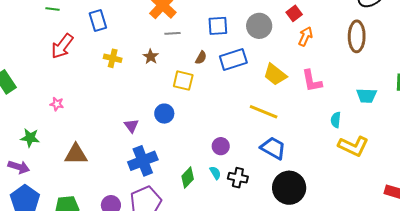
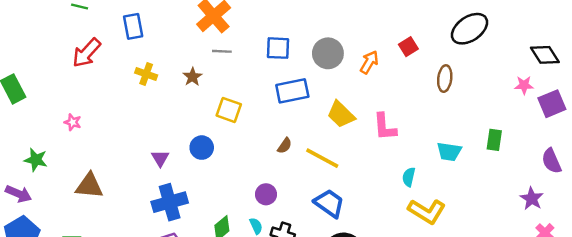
red square: (294, 13) -> (408, 47), moved
orange arrow: (305, 36) -> (369, 62), moved
brown ellipse: (357, 36) -> (445, 79), size x0.7
brown semicircle: (201, 58) -> (285, 146), moved

